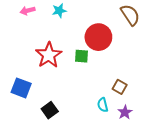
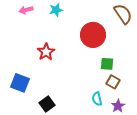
red star: (49, 55) -> (46, 52), size x0.7
green square: (82, 56) -> (107, 64), moved

